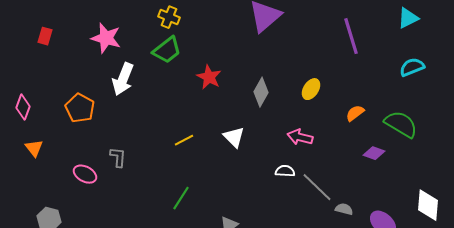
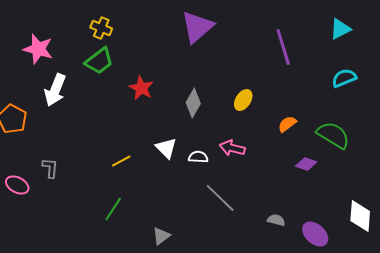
yellow line: (184, 140) -> (121, 161), moved
white semicircle: (285, 171) -> (198, 157), moved
gray line: (317, 187) -> (220, 198), moved

